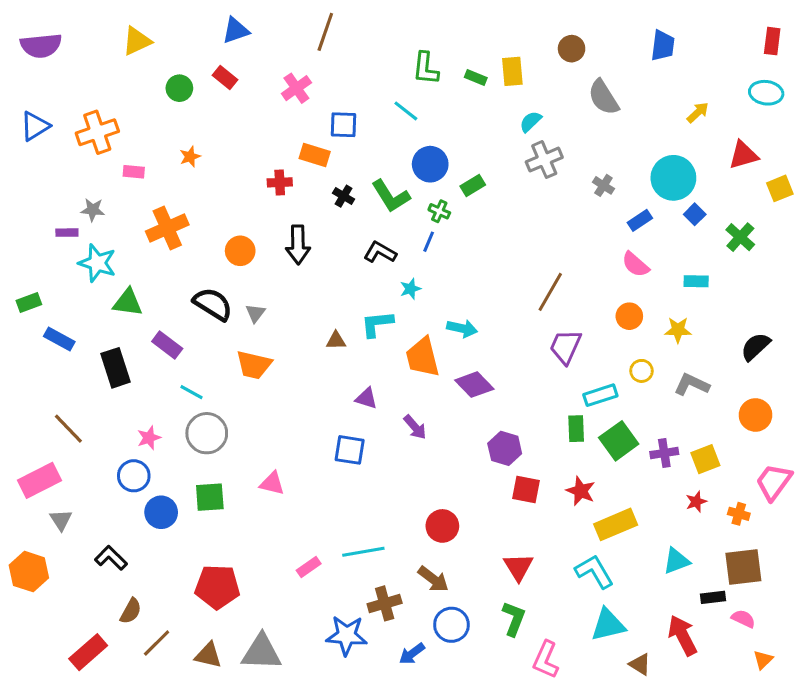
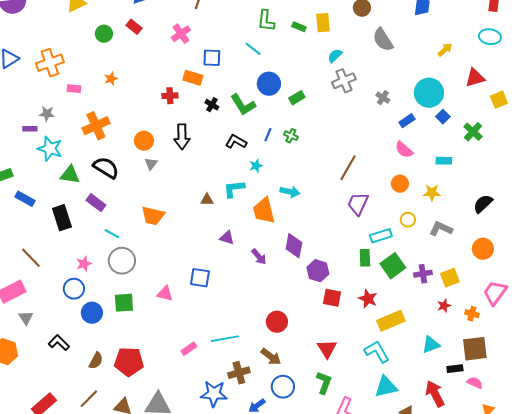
green cross: (439, 211) -> (291, 136), moved
black semicircle: (213, 304) -> (106, 168), moved
gray triangle: (255, 313) -> (151, 164), moved
purple diamond: (474, 385) -> (294, 246), moved, turned 55
blue square: (350, 450) -> (200, 278), moved
brown semicircle: (131, 611) -> (96, 361), moved

